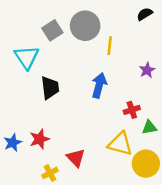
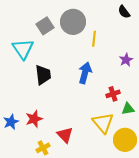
black semicircle: (145, 14) -> (124, 12), turned -96
yellow triangle: (120, 144) -> (103, 123), turned 35

